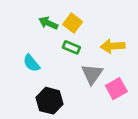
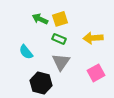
yellow square: (73, 23) -> (60, 19), turned 35
gray triangle: (92, 74) -> (61, 62), moved

